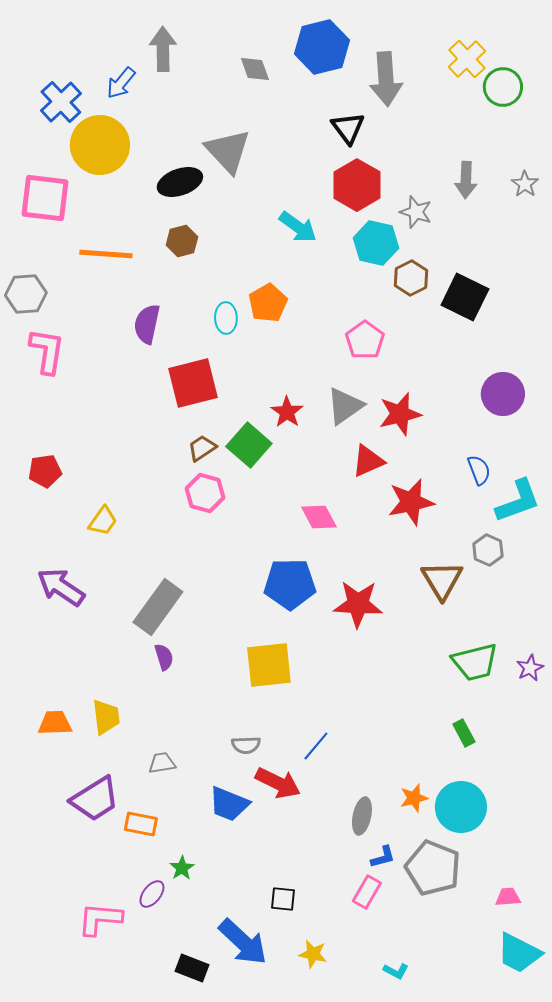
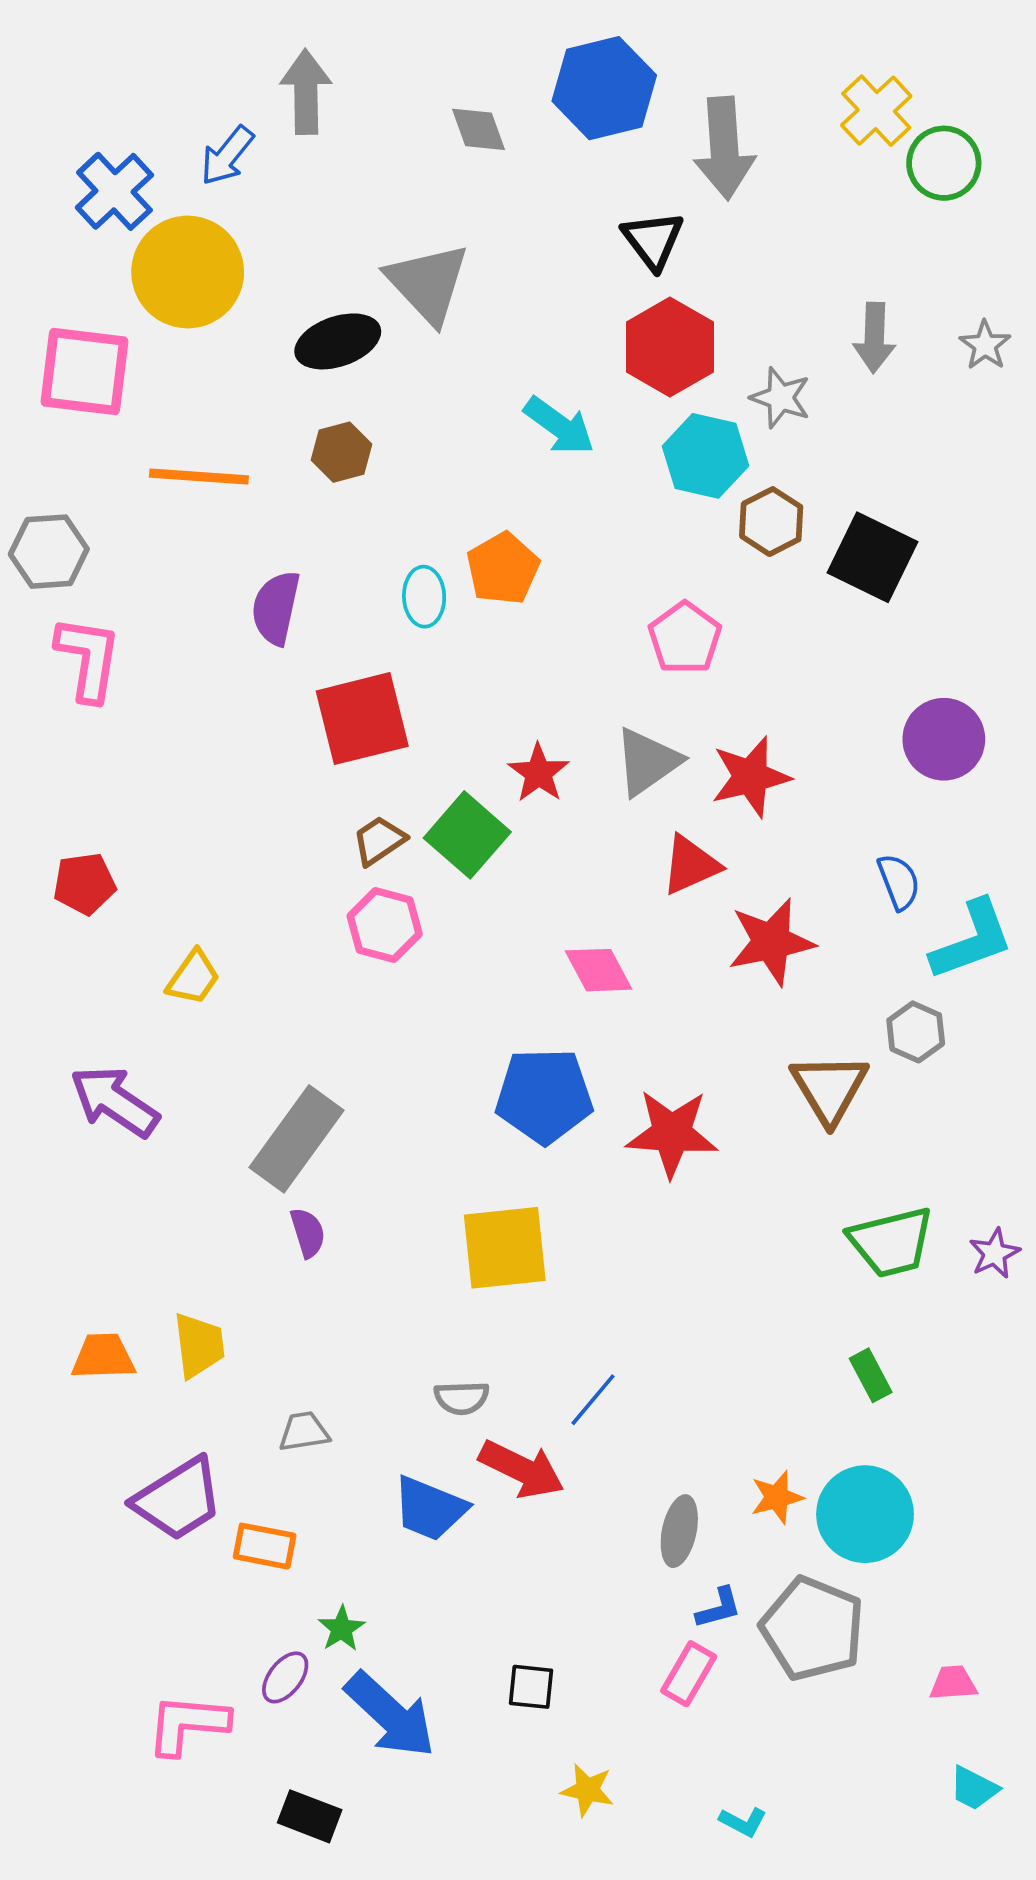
blue arrow: (243, 942) -> (390, 1715), moved
cyan trapezoid: (519, 953) -> (974, 1788), size x0.6
black rectangle: (192, 968) -> (310, 1816), moved

